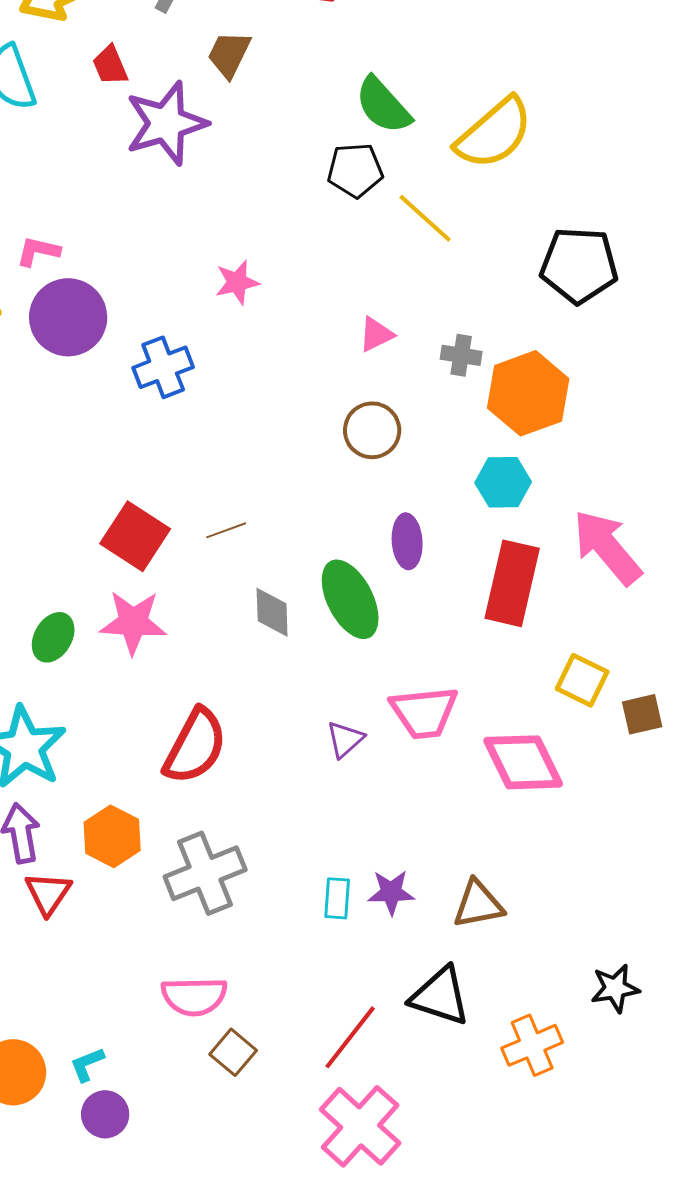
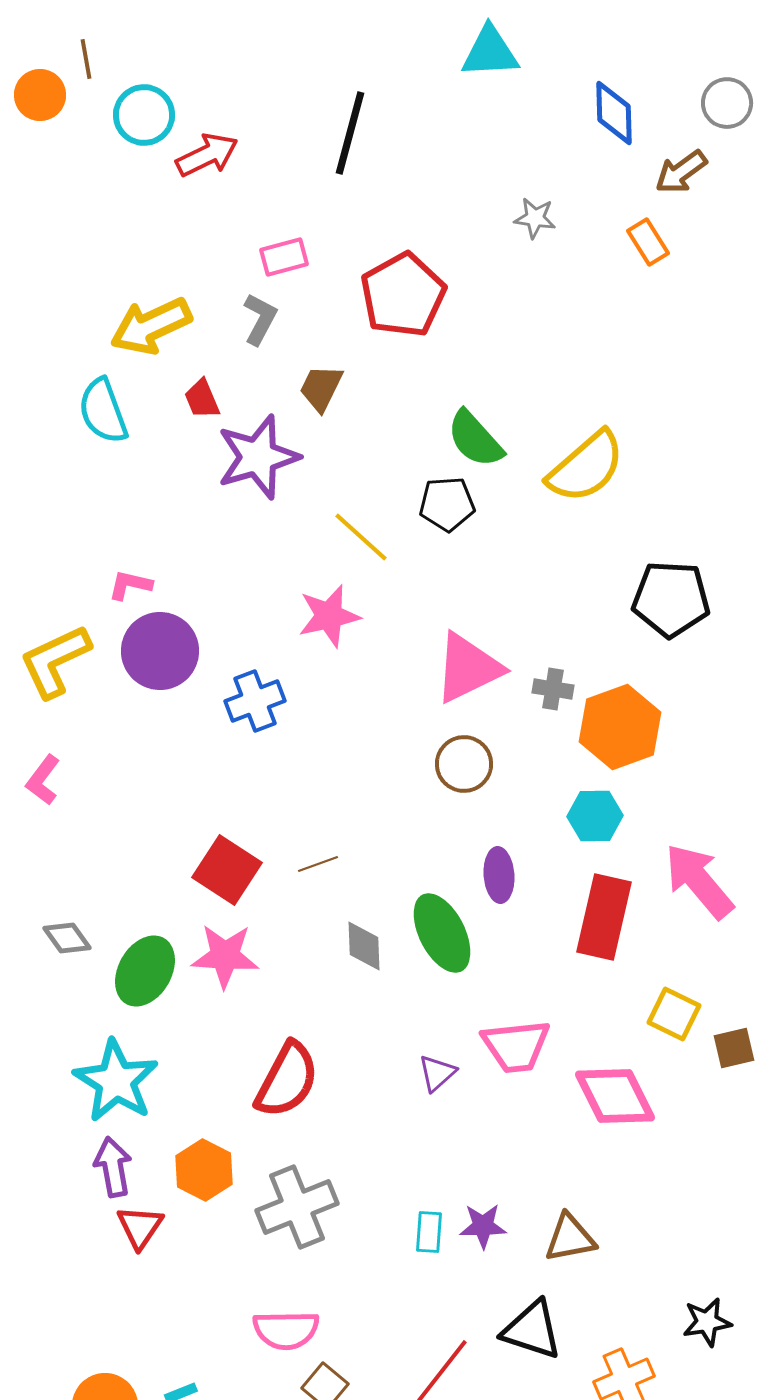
yellow line: (425, 218) -> (361, 537), moved
pink star: (237, 282) -> (329, 616), size x1.4
pink triangle: (376, 334) -> (468, 668), size x2.0
green ellipse: (53, 637) -> (145, 971), size x1.4

